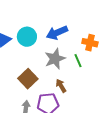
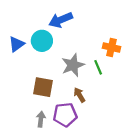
blue arrow: (57, 33) -> (61, 20), moved
brown square: (28, 79) -> (43, 87), turned -36

